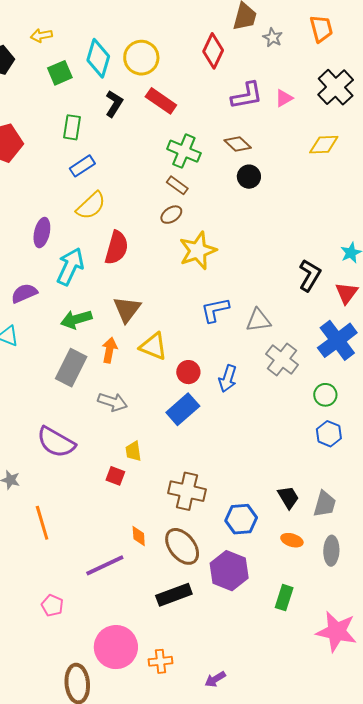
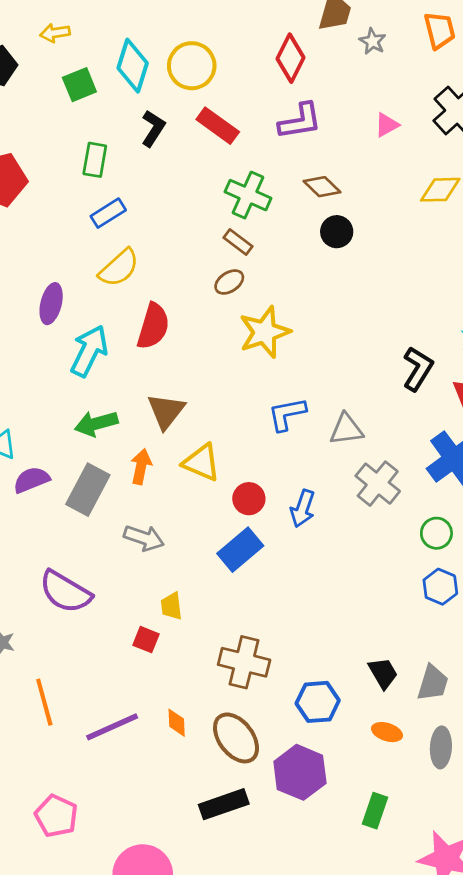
purple L-shape: (247, 96) -> (300, 121), moved
purple semicircle: (24, 293) -> (31, 480), moved
purple line: (105, 565) -> (112, 727), moved
pink pentagon: (52, 605) -> (56, 816), size x1.4

